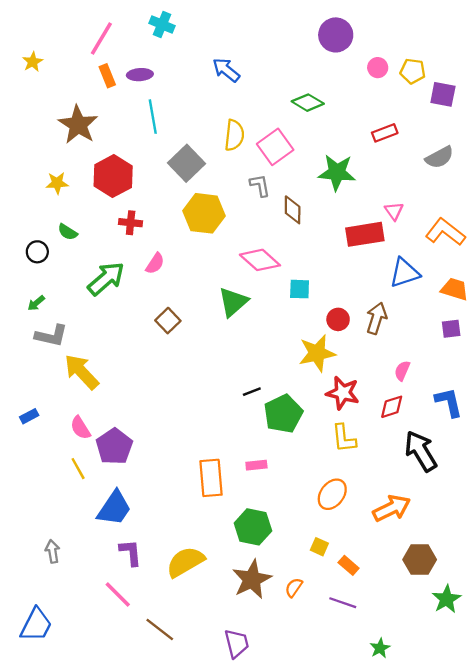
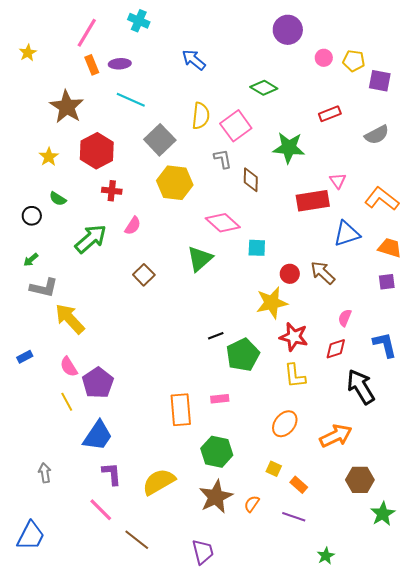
cyan line: (153, 117) -> (131, 100), turned -56
yellow star: (57, 183) -> (49, 157), turned -30
brown arrow: (377, 318) -> (323, 273), turned -64

